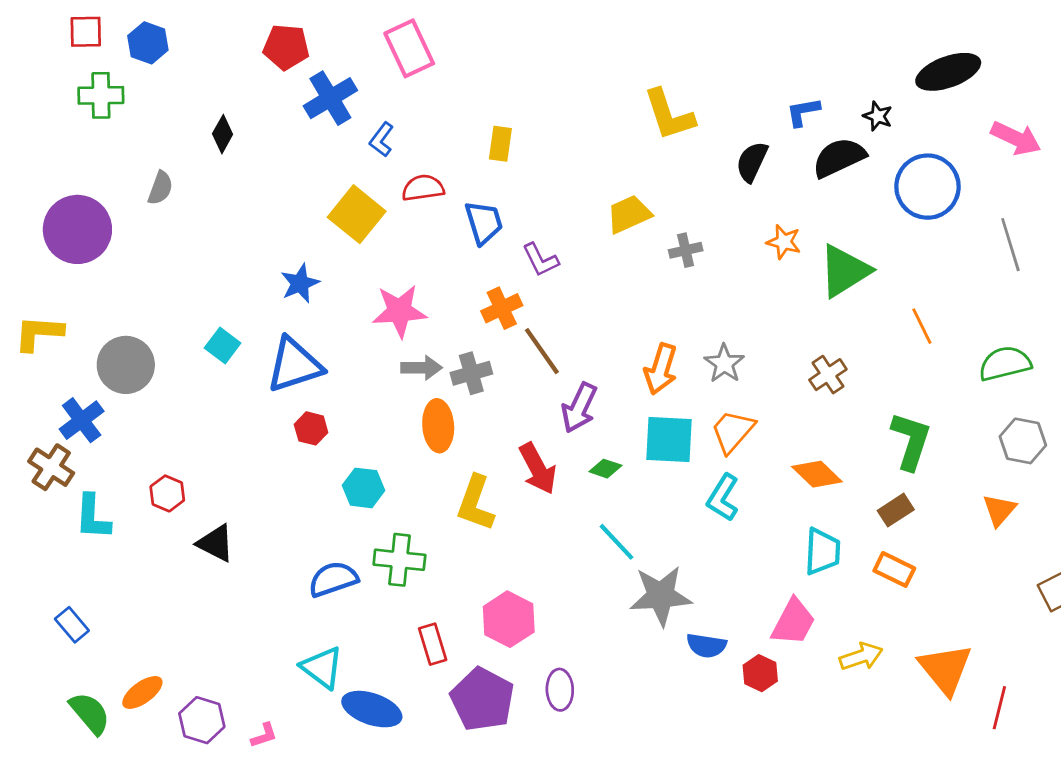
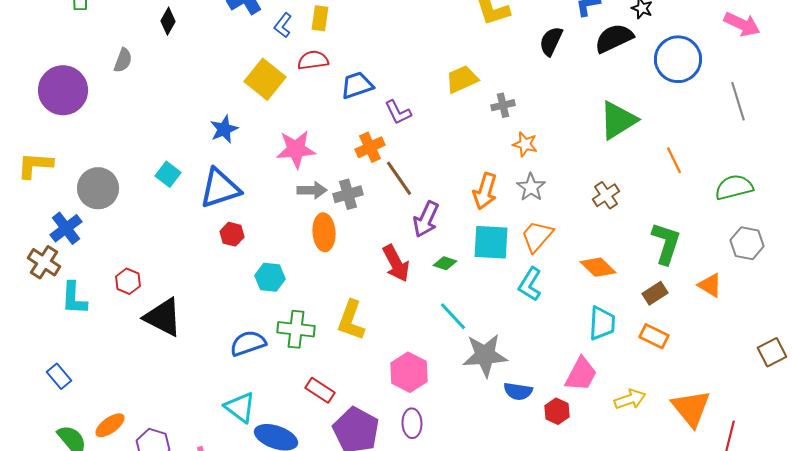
yellow rectangle: (500, 144) -> (320, 18), moved
blue trapezoid: (484, 223) -> (357, 85), turned -92
orange star: (784, 242) -> (525, 144), moved
yellow L-shape: (476, 503) -> (351, 320), moved
orange triangle: (999, 510) -> (710, 285), moved, turned -40
black triangle: (216, 543) -> (163, 317), size x1.4
pink hexagon: (509, 619) -> (409, 372), moved
red rectangle: (433, 644) -> (320, 390), turned -40

